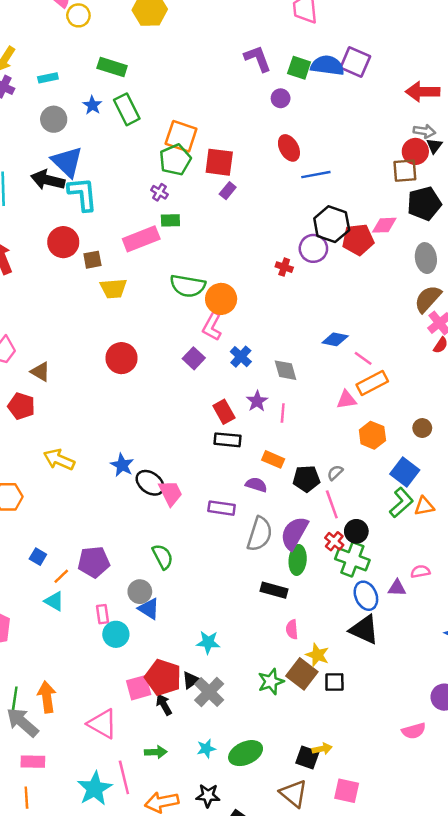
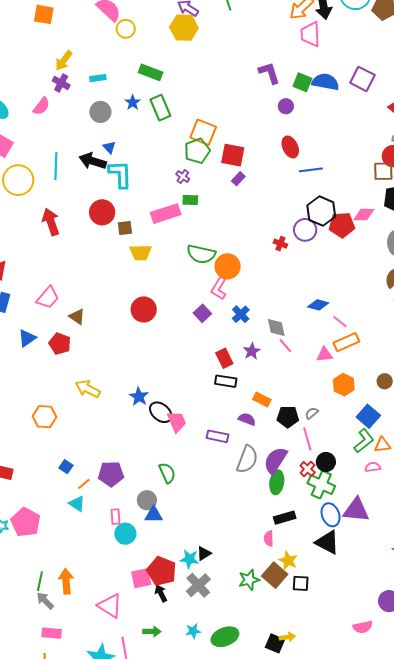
purple square: (355, 62) -> (362, 79), moved
blue triangle: (67, 162) -> (109, 147), size x0.5
pink line: (283, 413) -> (285, 346), moved, turned -49
pink semicircle: (420, 572) -> (373, 467), moved
purple triangle: (397, 588) -> (356, 510), size x1.8
black rectangle: (274, 590) -> (285, 518), moved, turned -35
blue triangle: (149, 609) -> (154, 515), turned -36
cyan star: (208, 642) -> (189, 559), moved
black triangle: (191, 680) -> (204, 553), moved
gray arrow: (22, 722) -> (45, 601), size x0.7

